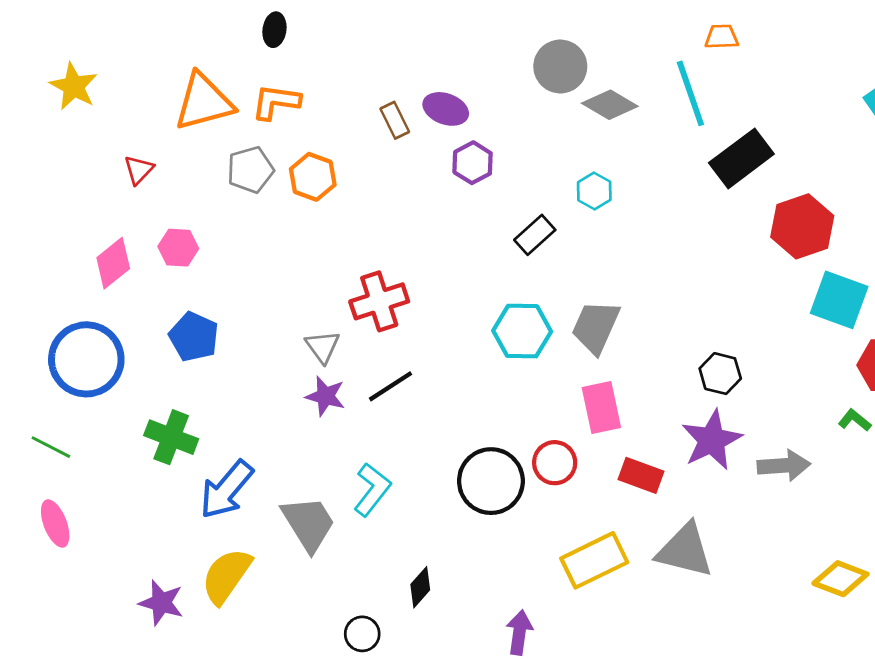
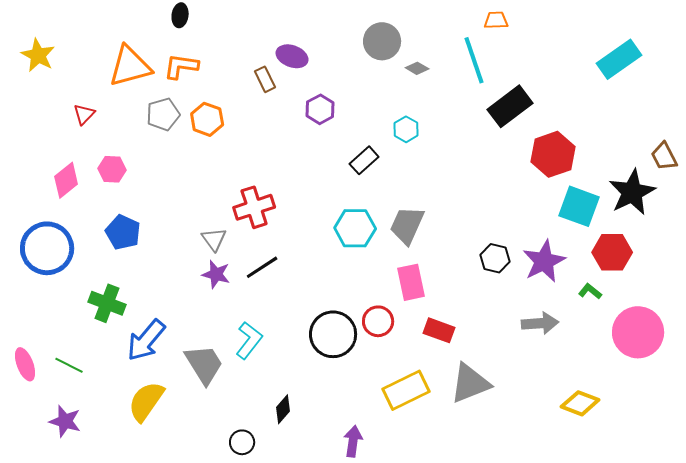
gray diamond: (610, 105) -> (417, 68), size x0.6
purple ellipse: (446, 109) -> (292, 56), moved
purple star: (712, 440) -> (544, 261), moved
green line: (51, 447) -> (69, 365), moved
gray triangle: (685, 550) -> (470, 383), turned -36
purple star: (161, 603) -> (65, 421), moved

